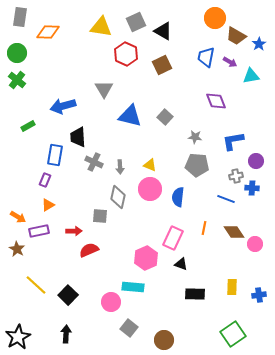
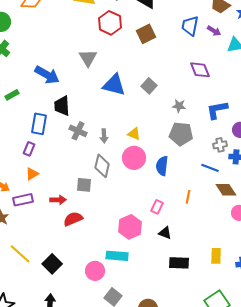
blue arrow: (63, 106) -> (47, 75), turned -135
brown diamond: (234, 232) -> (226, 190), moved
pink rectangle: (173, 238) -> (157, 207), size x0.6

